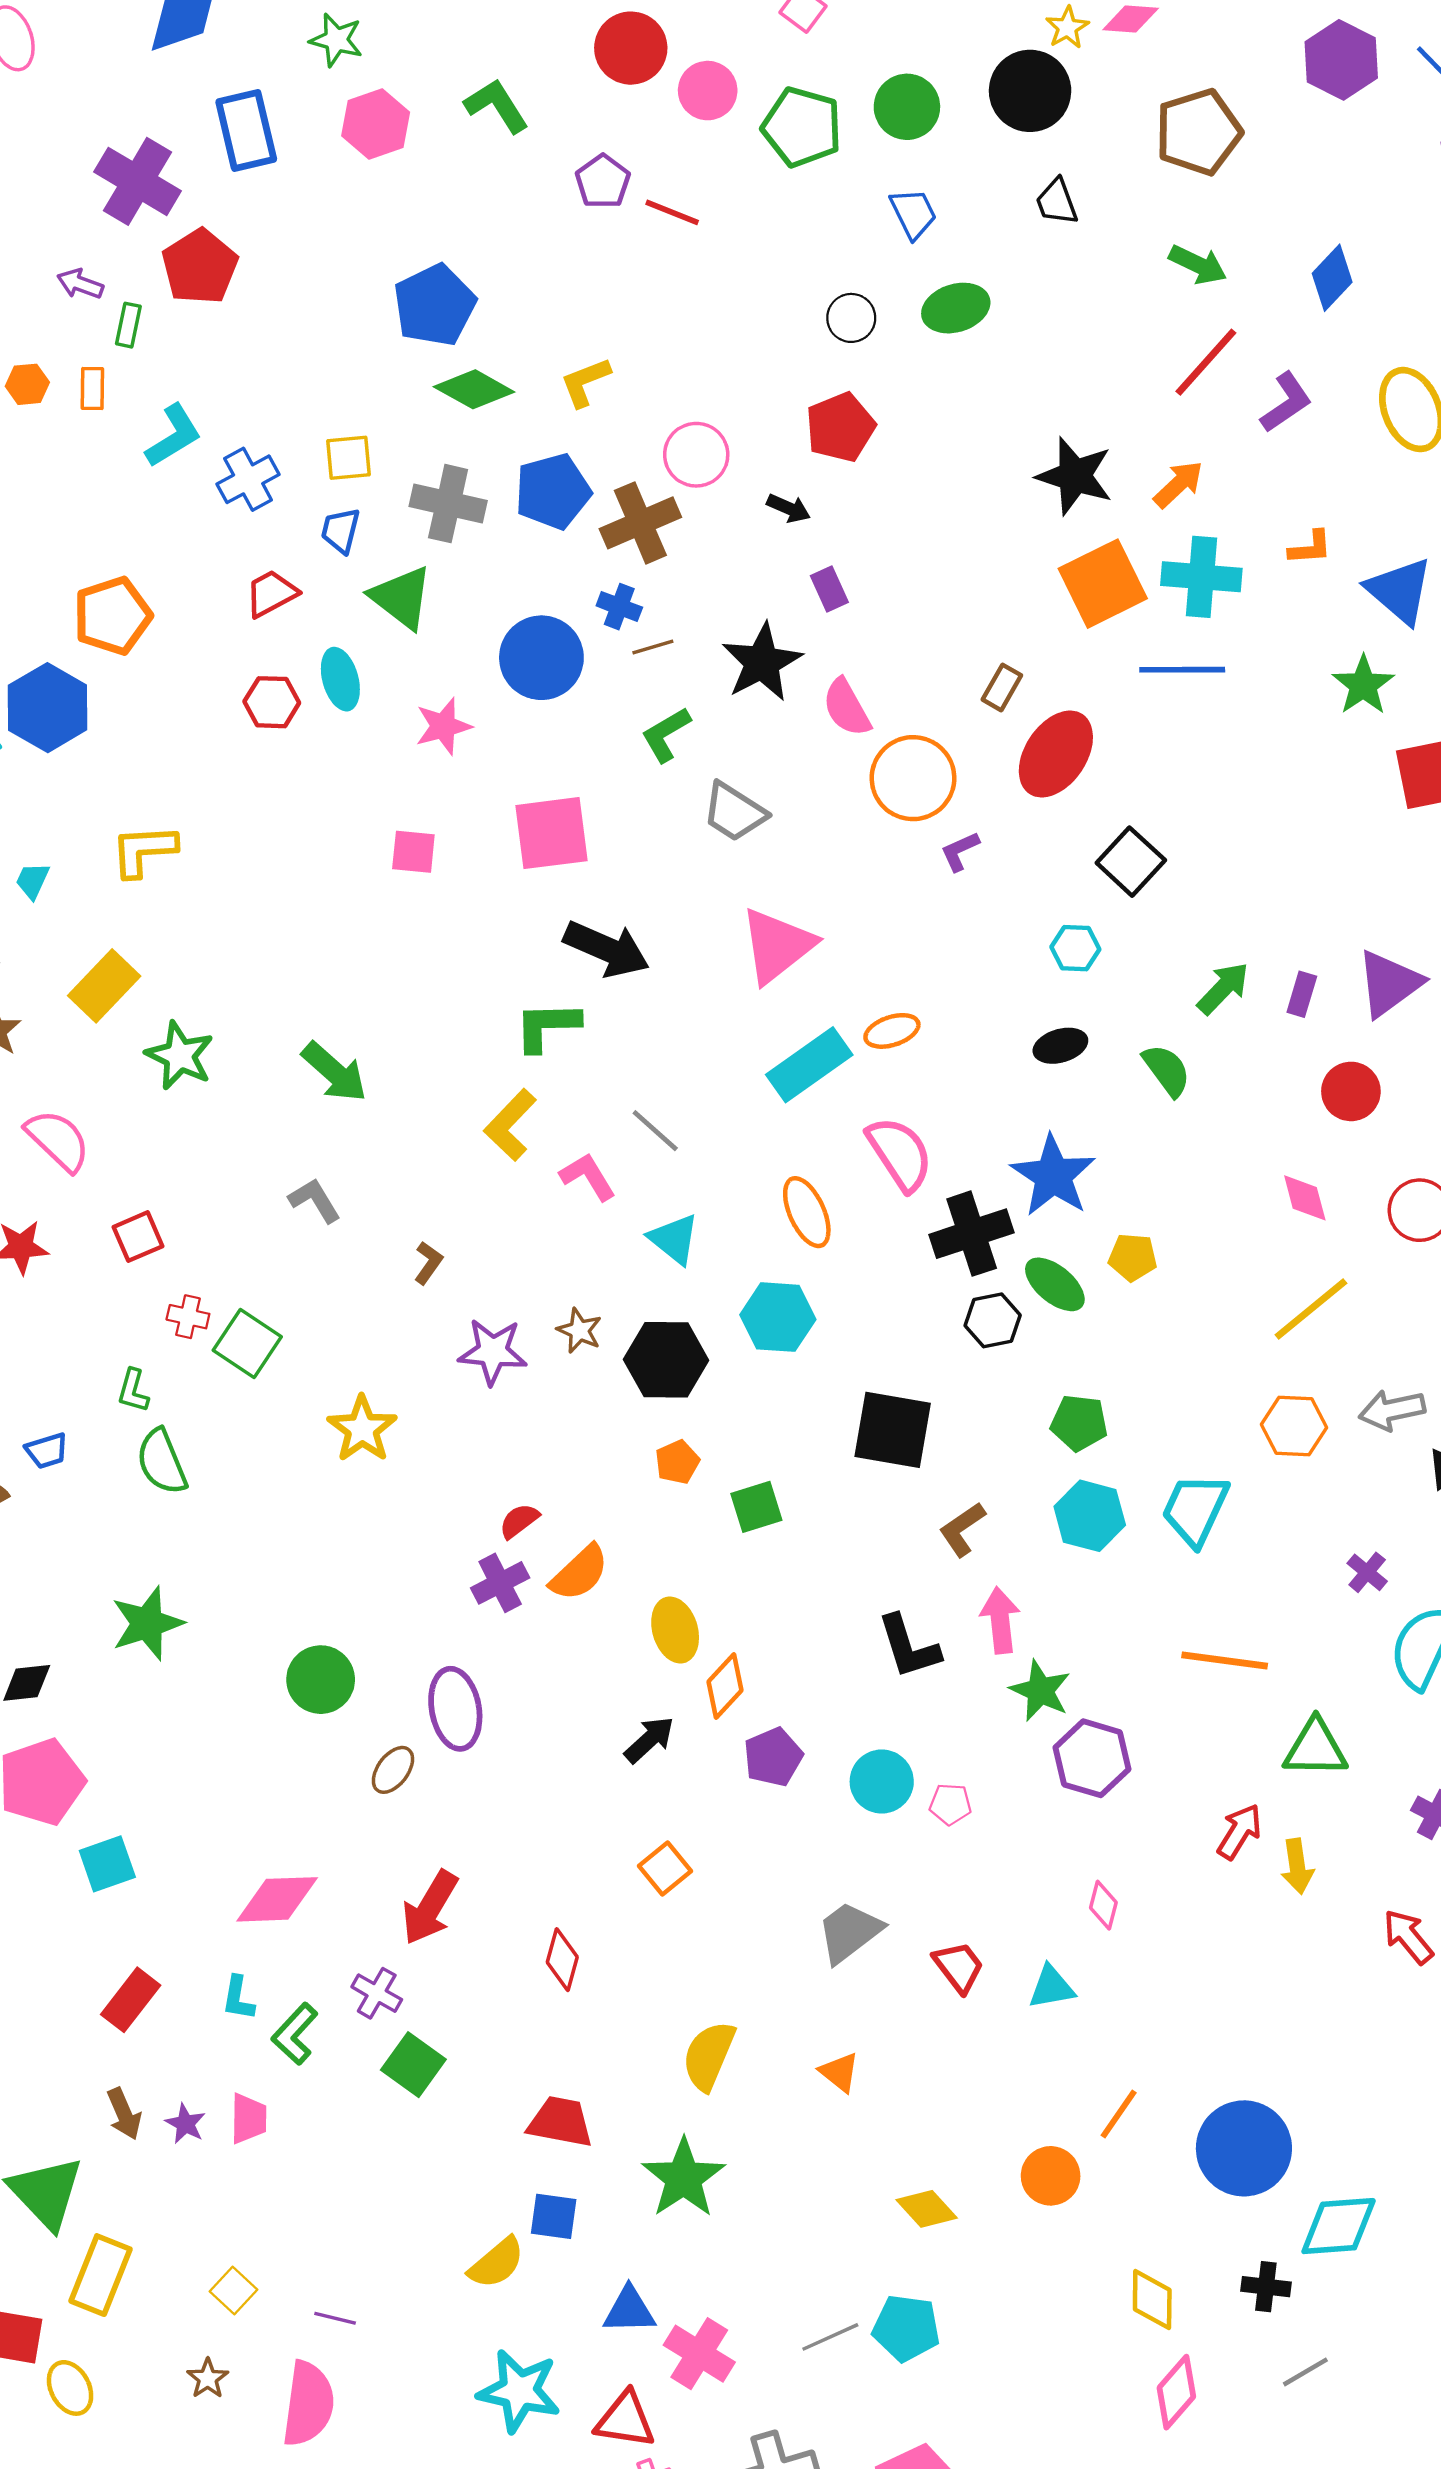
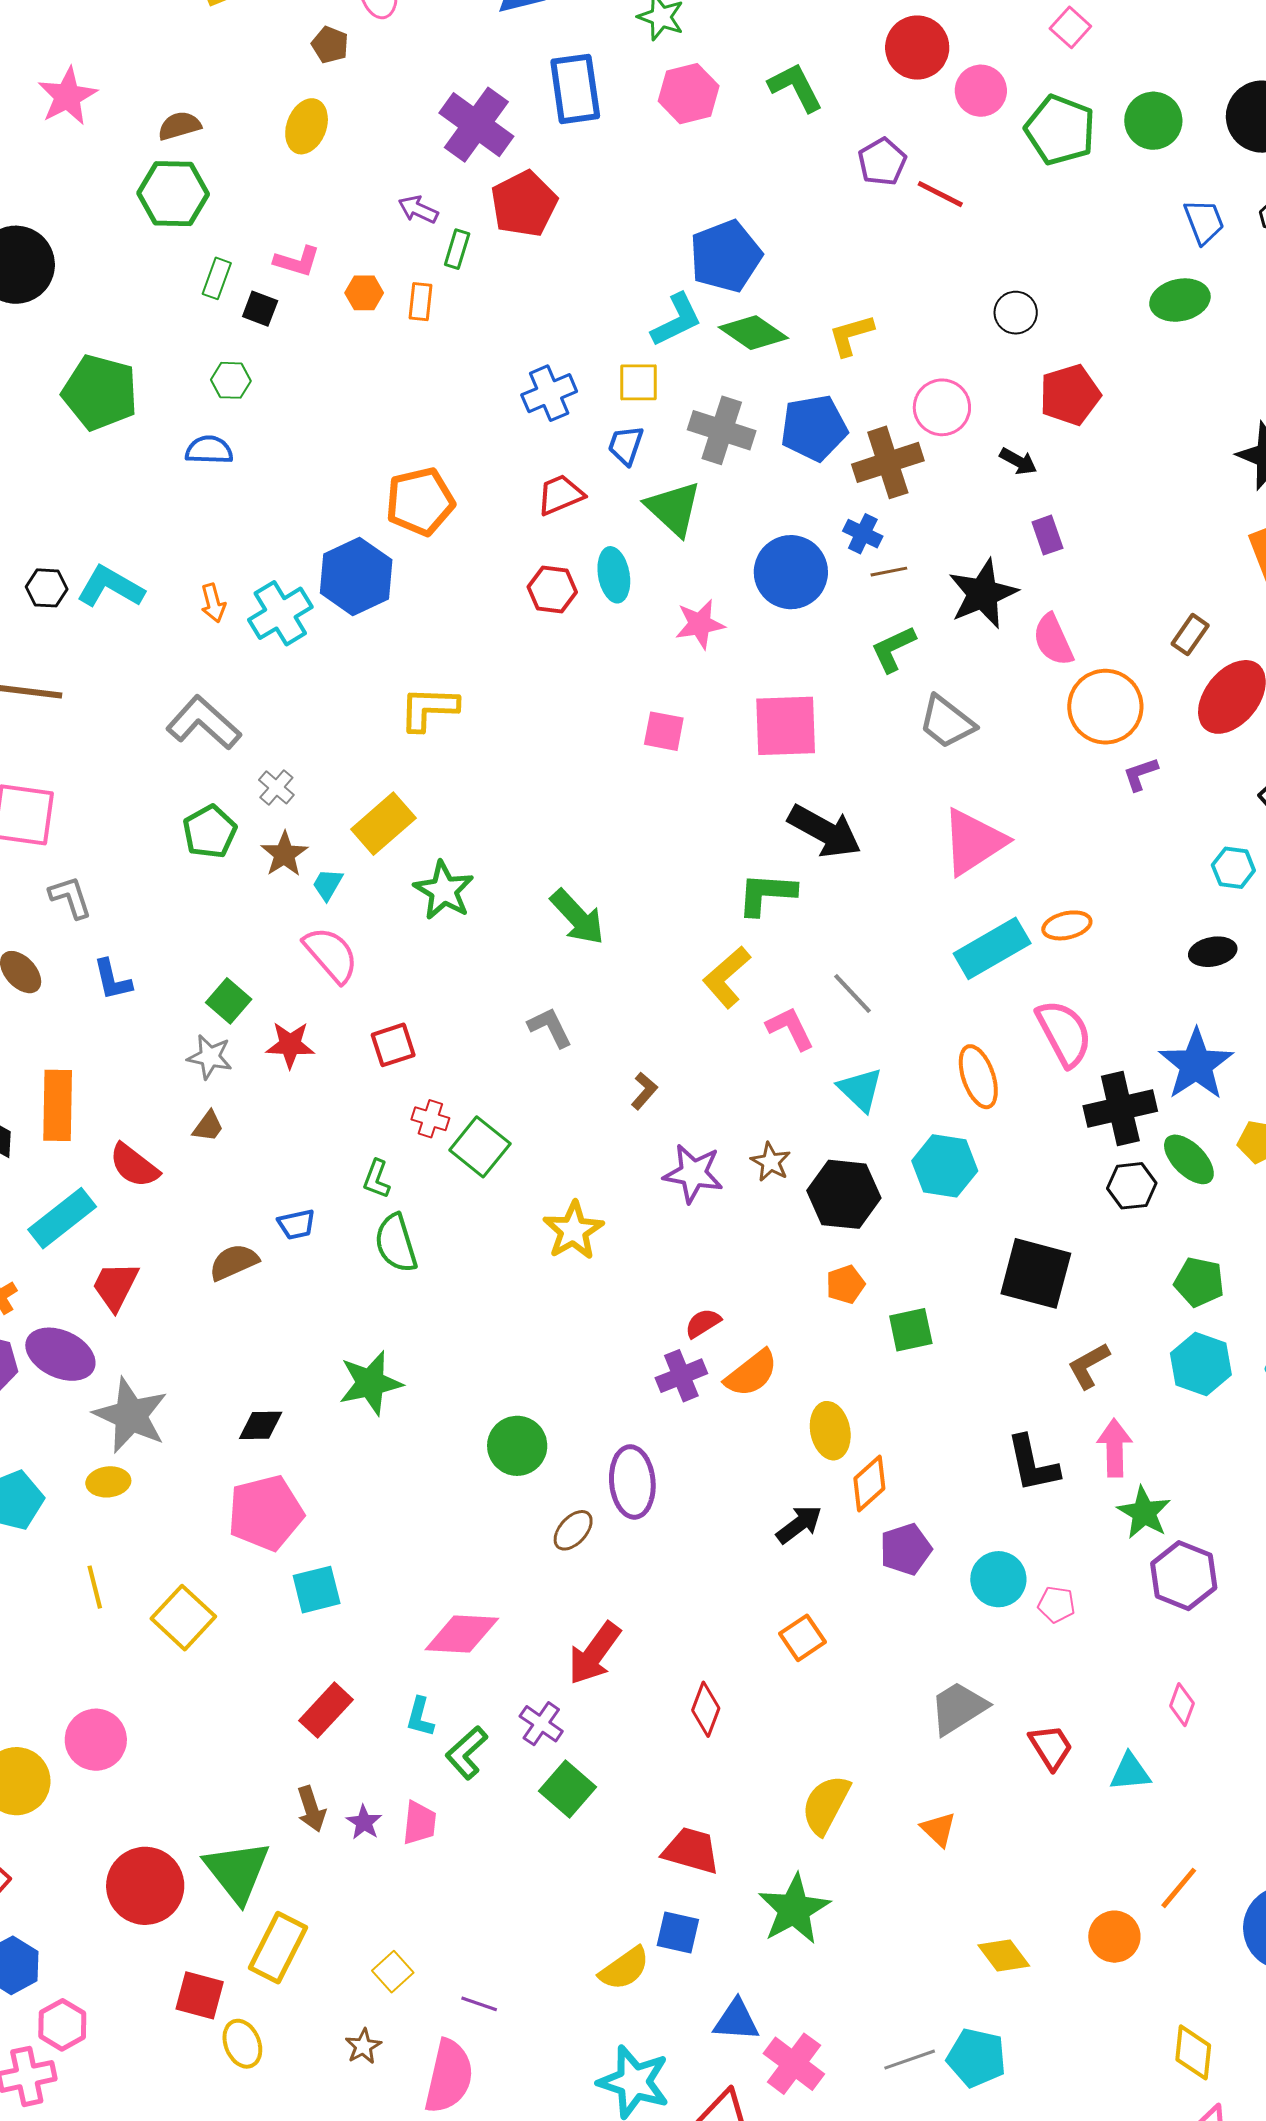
blue trapezoid: (913, 213) -> (1204, 222), moved
black circle: (851, 318) -> (1016, 313), moved
cyan L-shape: (174, 436) -> (676, 320), moved
cyan trapezoid: (33, 881) -> (328, 884), moved

